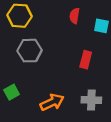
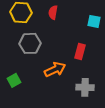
red semicircle: (75, 16) -> (53, 12), moved
orange arrow: (52, 102) -> (55, 69), moved

